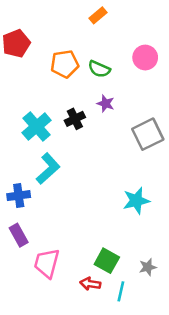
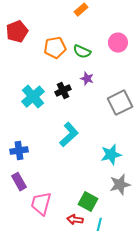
cyan L-shape: (48, 169) -> (69, 135), moved
gray star: (148, 267) -> (120, 185), moved, size x1.5

